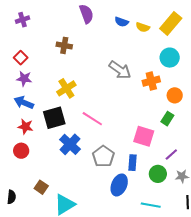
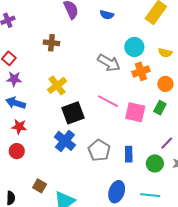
yellow semicircle: (143, 27) -> (165, 53), moved
cyan circle: (170, 58) -> (134, 47), moved
black square: (54, 118) -> (73, 113), moved
pink line: (92, 119) -> (108, 101), moved
pink square: (144, 136) -> (135, 112), moved
blue ellipse: (119, 185) -> (117, 192), moved

